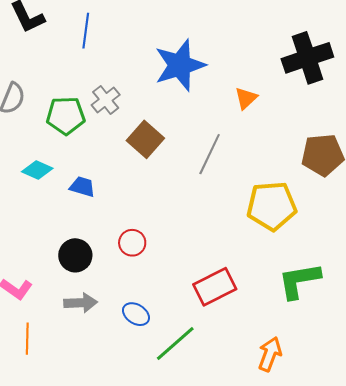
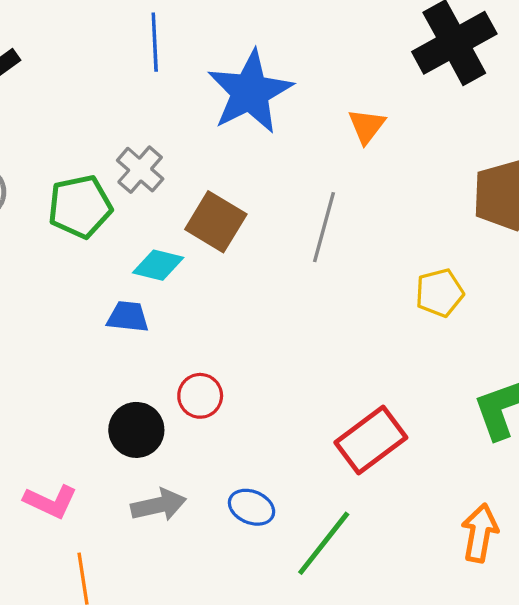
blue line: (86, 31) -> (155, 42), moved
cyan diamond: (37, 170) -> (158, 265), moved
yellow pentagon: (272, 206) -> (439, 293), size x0.6
red circle: (132, 243) -> (200, 396), moved

